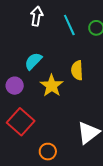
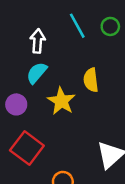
white arrow: (37, 16) -> (38, 41), moved

